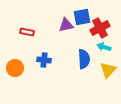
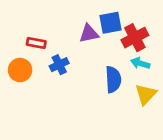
blue cross: (44, 60) -> (59, 65), moved, turned -32
orange circle: (15, 68) -> (20, 70), moved

